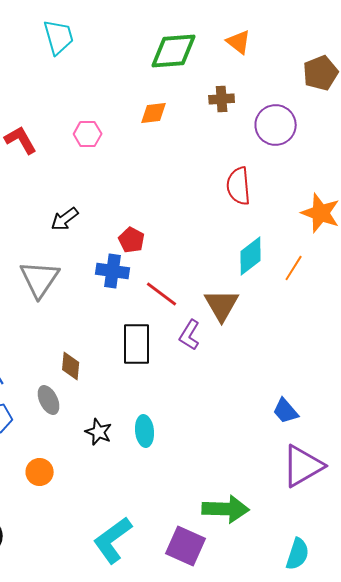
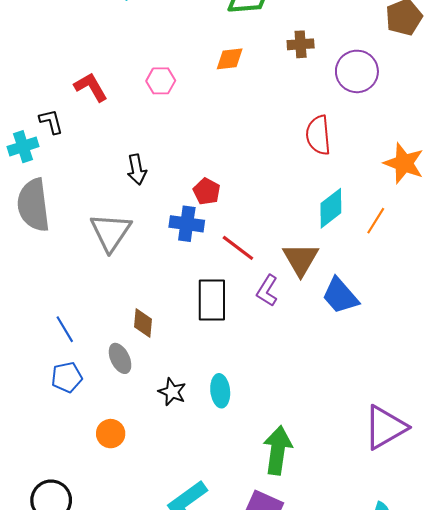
black arrow: (65, 219) -> (137, 170), turned -64
blue trapezoid: (286, 411) -> (340, 296), moved, size x1.4
green arrow: (226, 509) -> (278, 450), moved, turned -84

